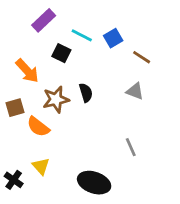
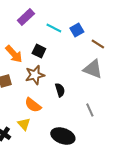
black square: (61, 53) -> (39, 51), moved
gray triangle: (135, 91) -> (93, 69), size x1.5
black semicircle: (86, 93) -> (60, 90), moved
orange semicircle: (38, 127) -> (33, 105), moved

